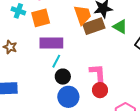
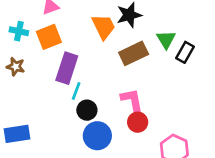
brown rectangle: (94, 26) -> (134, 53), moved
green triangle: (120, 27) -> (166, 39), moved, turned 35
purple rectangle: (51, 43) -> (67, 68), turned -65
brown star: (10, 47) -> (16, 67), moved

